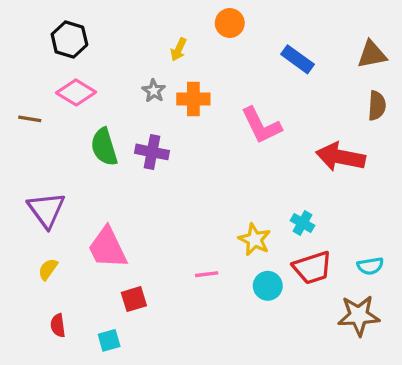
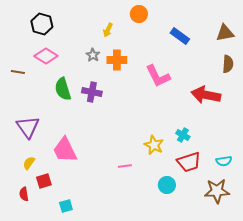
cyan circle: (268, 286) -> (167, 185), moved
red square: (134, 299) -> (44, 181), moved
red semicircle: (58, 325) -> (24, 194), moved

